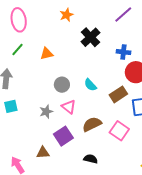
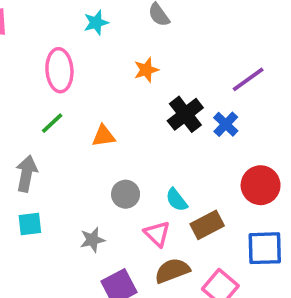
blue cross: (123, 52) -> (226, 124), moved, turned 32
brown rectangle: (118, 94) -> (207, 225), moved
pink triangle: (69, 107) -> (157, 234), moved

